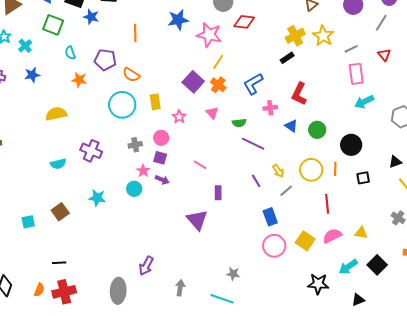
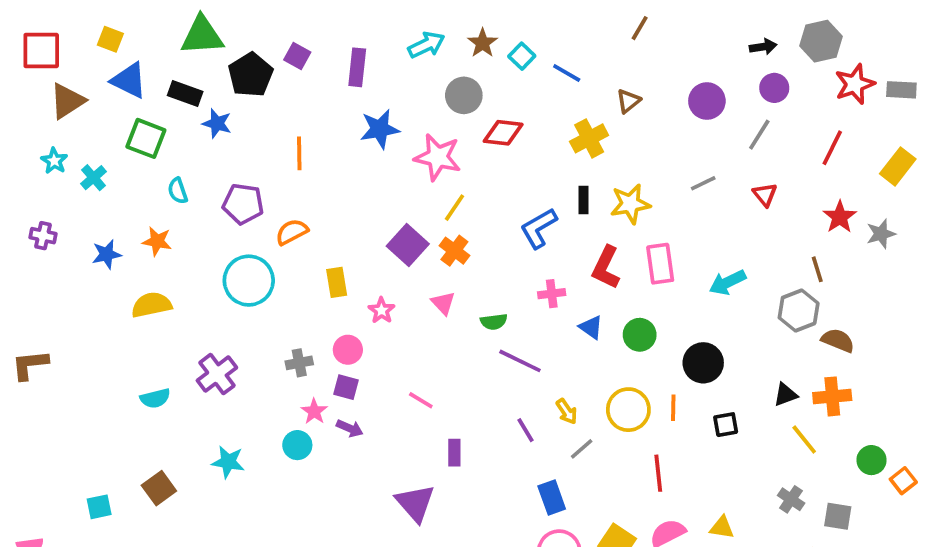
yellow cross: (295, 36) -> (589, 138), moved
yellow star: (323, 36) -> (630, 204), moved, turned 30
black rectangle: (287, 58) -> (584, 200), turned -56
pink rectangle: (356, 74) -> (660, 264), moved
blue star: (32, 75) -> (107, 254), moved
orange semicircle: (131, 75) -> (292, 232), turned 120
orange star: (79, 80) -> (157, 241), moved
blue L-shape: (253, 84) -> (539, 228), moved
cyan circle: (122, 105) -> (249, 281), moved
purple cross: (91, 151) -> (217, 374), turned 30

